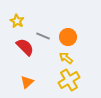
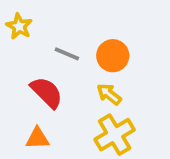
red semicircle: (25, 47) -> (47, 92), moved
orange triangle: (27, 82) -> (37, 138), turned 40

